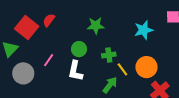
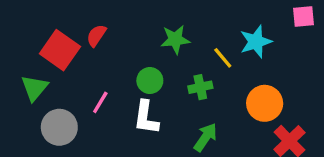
yellow line: (122, 69) -> (223, 58), moved

